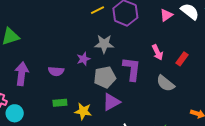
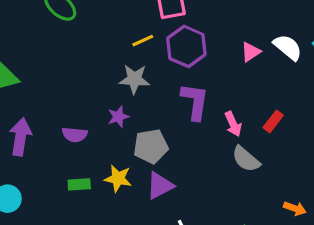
gray star: (104, 44) -> (134, 79), moved
pink arrow: (158, 52) -> (233, 124), moved
purple L-shape: (132, 69) -> (195, 101), moved
yellow star: (83, 111) -> (118, 178), moved

